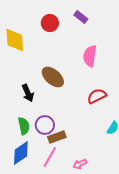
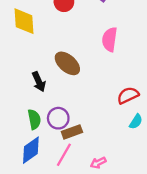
red semicircle: (97, 96) -> (128, 95), moved

